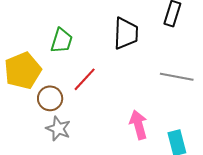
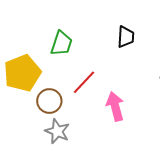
black trapezoid: (126, 33) -> (126, 37), size x0.7
pink arrow: (138, 125) -> (115, 106), moved

